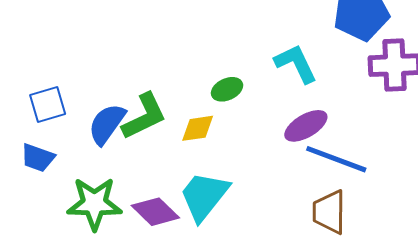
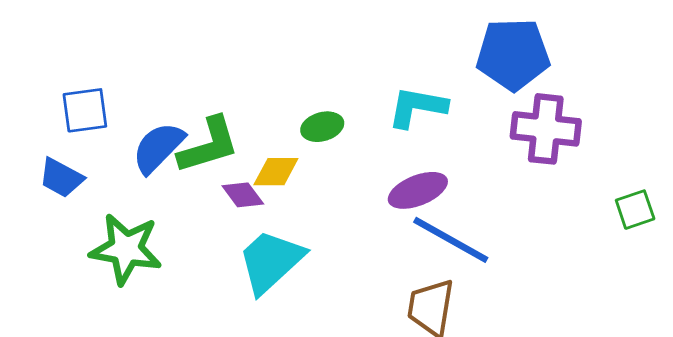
cyan L-shape: (296, 64) -> (417, 107), turned -63
purple diamond: (155, 212) -> (243, 195), moved, size x0.7

